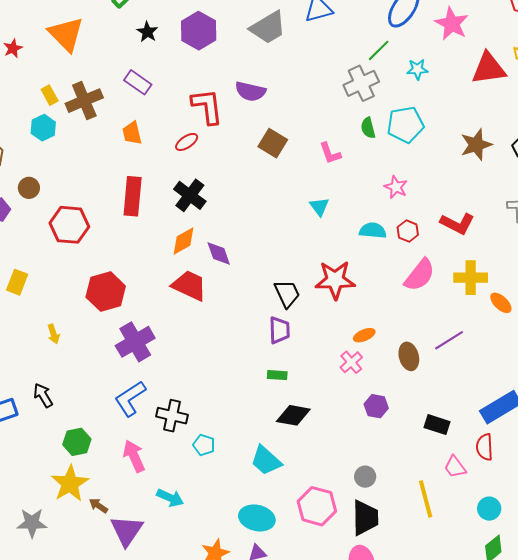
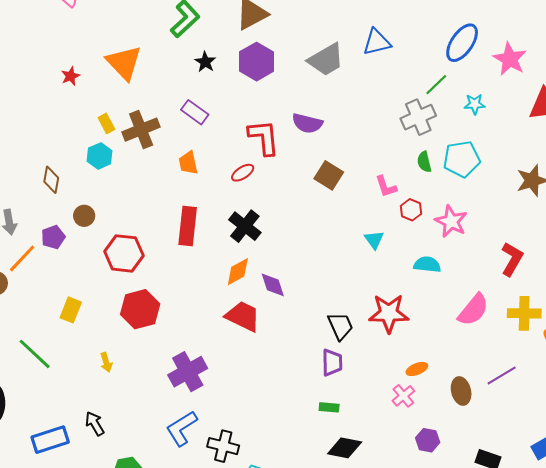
pink star: (396, 187) -> (451, 221), size x1.4
red L-shape: (457, 224) -> (512, 259), turned -88
red hexagon: (408, 231) -> (411, 210), moved
red hexagon: (106, 292) -> (140, 309), moved

